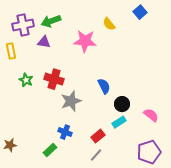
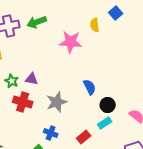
blue square: (140, 12) -> (116, 13), moved
yellow semicircle: (109, 24) -> (95, 25), turned 32
purple triangle: (44, 42) -> (32, 79), moved
red cross: (54, 79) -> (23, 102), moved

